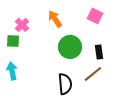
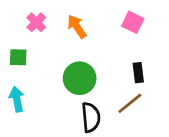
pink cross: (22, 25) -> (36, 22), moved
green circle: (70, 47) -> (80, 78), moved

